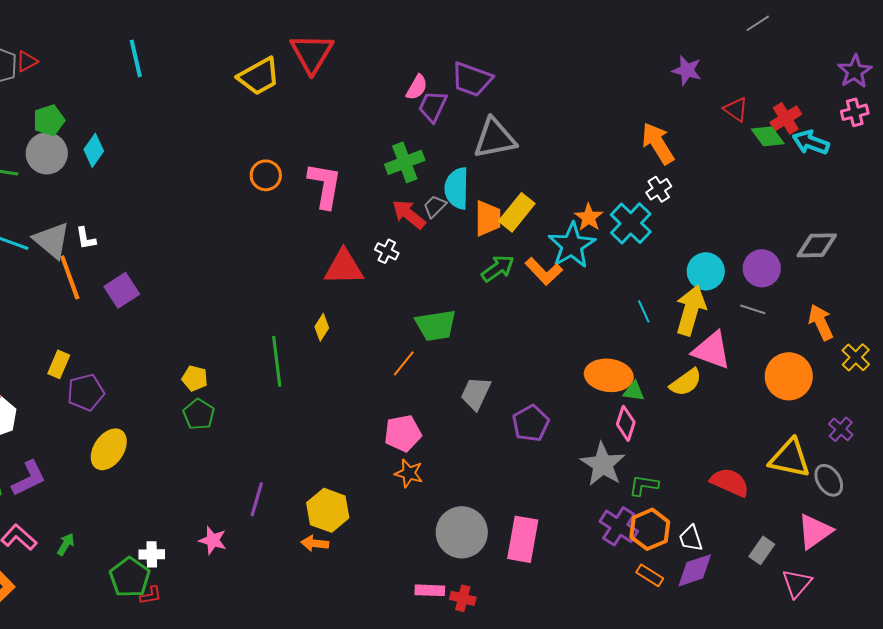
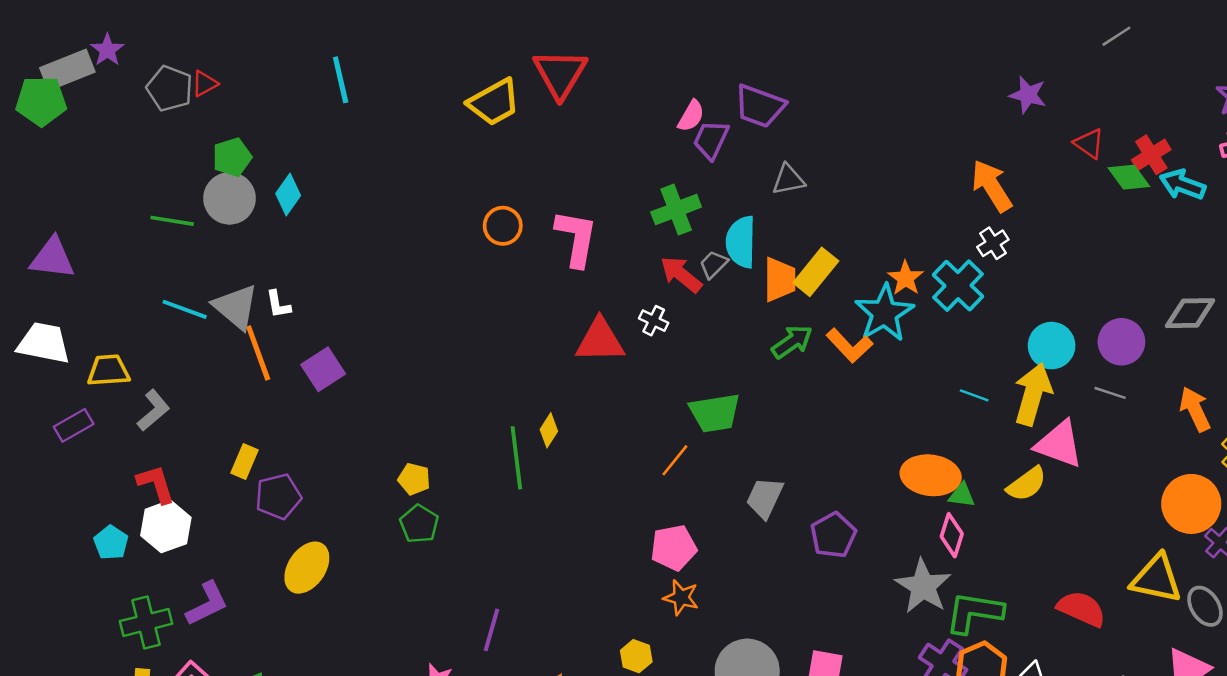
gray triangle: (495, 138) -> (788, 180), size x0.6
cyan line: (644, 311) -> (974, 395), turned -45
yellow diamond: (322, 327) -> (549, 430), moved
orange circle: (789, 376) -> (1191, 504), moved
green L-shape: (644, 485) -> (974, 612), size x1.6
yellow hexagon: (328, 510) -> (636, 656), moved, size x0.6

